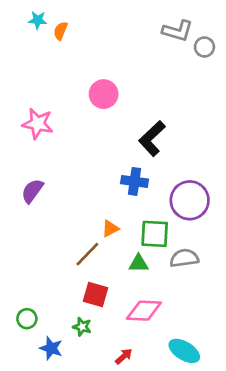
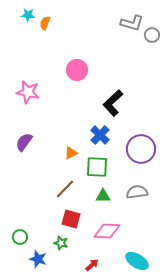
blue cross: (135, 181) -> (100, 135), turned 36
orange triangle: (110, 229) -> (71, 153), moved
green square: (155, 234) -> (97, 167), moved

